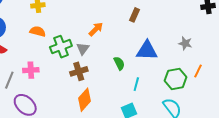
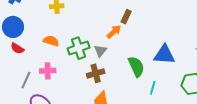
brown rectangle: (135, 15) -> (126, 17), moved
orange semicircle: (38, 31) -> (51, 41), moved
green semicircle: (119, 63) -> (136, 67), size x1.5

